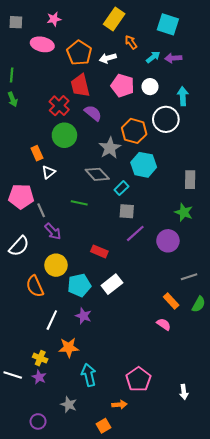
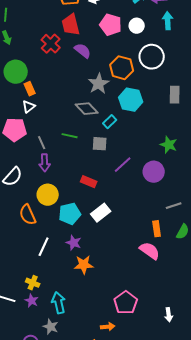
cyan arrow: (183, 96) -> (168, 21), moved
green circle: (64, 135) -> (16, 72), moved
white triangle: (49, 172) -> (29, 107), moved
gray rectangle: (190, 180) -> (175, 95), moved
gray line: (41, 210) -> (42, 143), moved
gray square: (127, 211) -> (100, 144), moved
purple arrow: (53, 231) -> (45, 163), turned 42
orange rectangle: (171, 301) -> (157, 229), turned 35
pink semicircle: (164, 324) -> (150, 251), size x1.5
orange star: (69, 348) -> (84, 265), moved
cyan arrow: (89, 375) -> (59, 303), moved
gray star: (69, 405) -> (51, 327), moved

